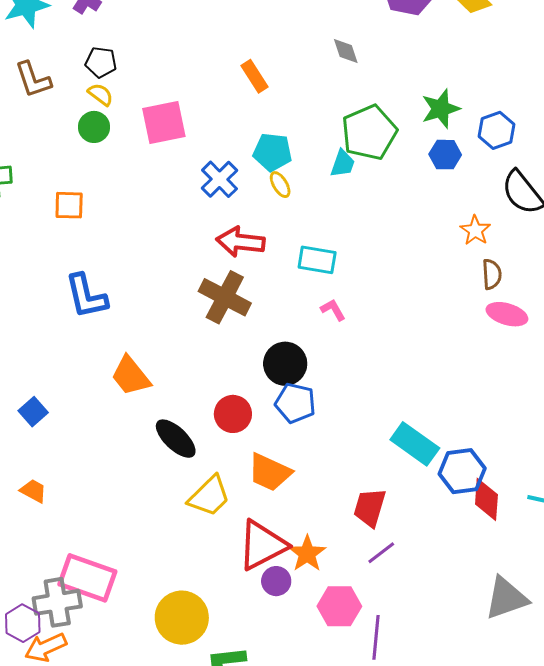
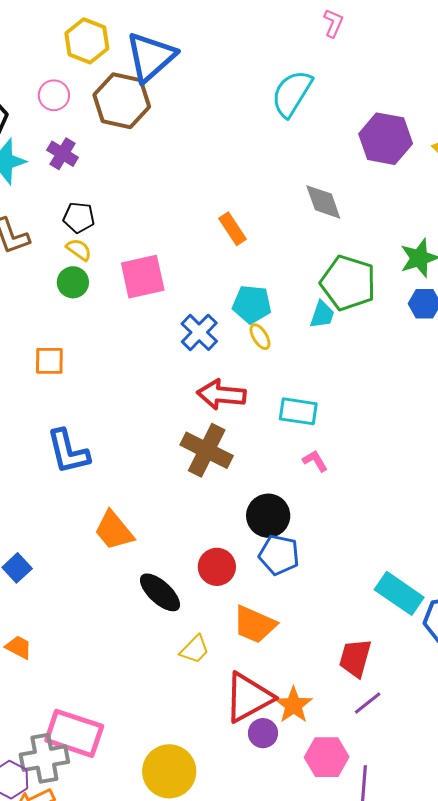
gray diamond: (346, 51) -> (323, 202), size x1.4
green pentagon: (369, 132) -> (348, 283), turned -30
yellow trapezoid: (209, 496) -> (195, 649), size x0.7

